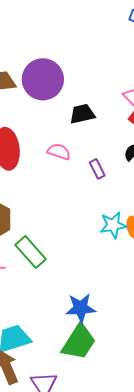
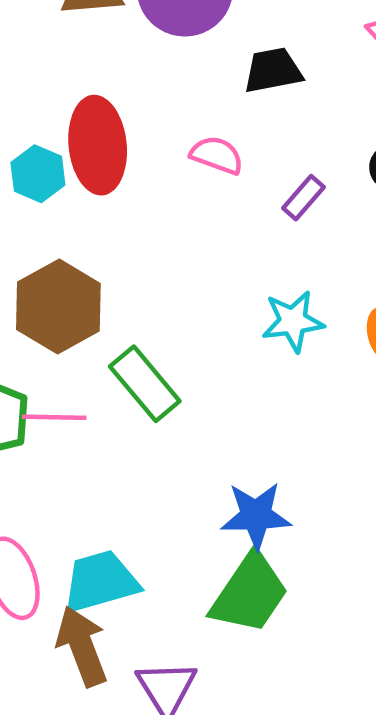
purple rectangle: (97, 169) -> (304, 198), turned 66
cyan star: (113, 225) -> (293, 321), moved

